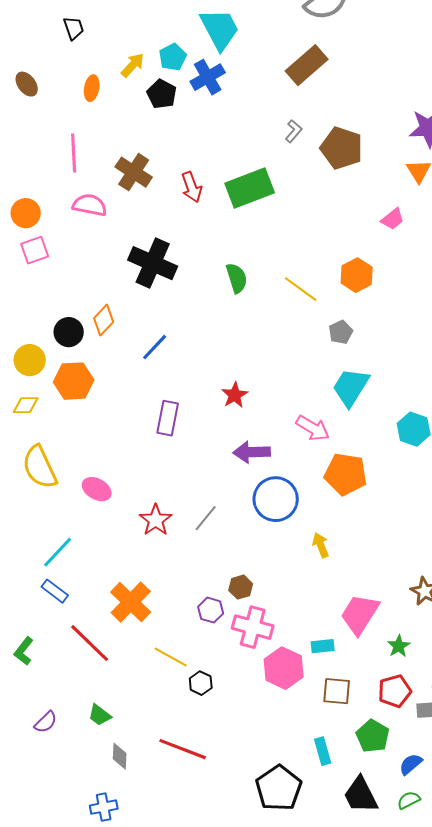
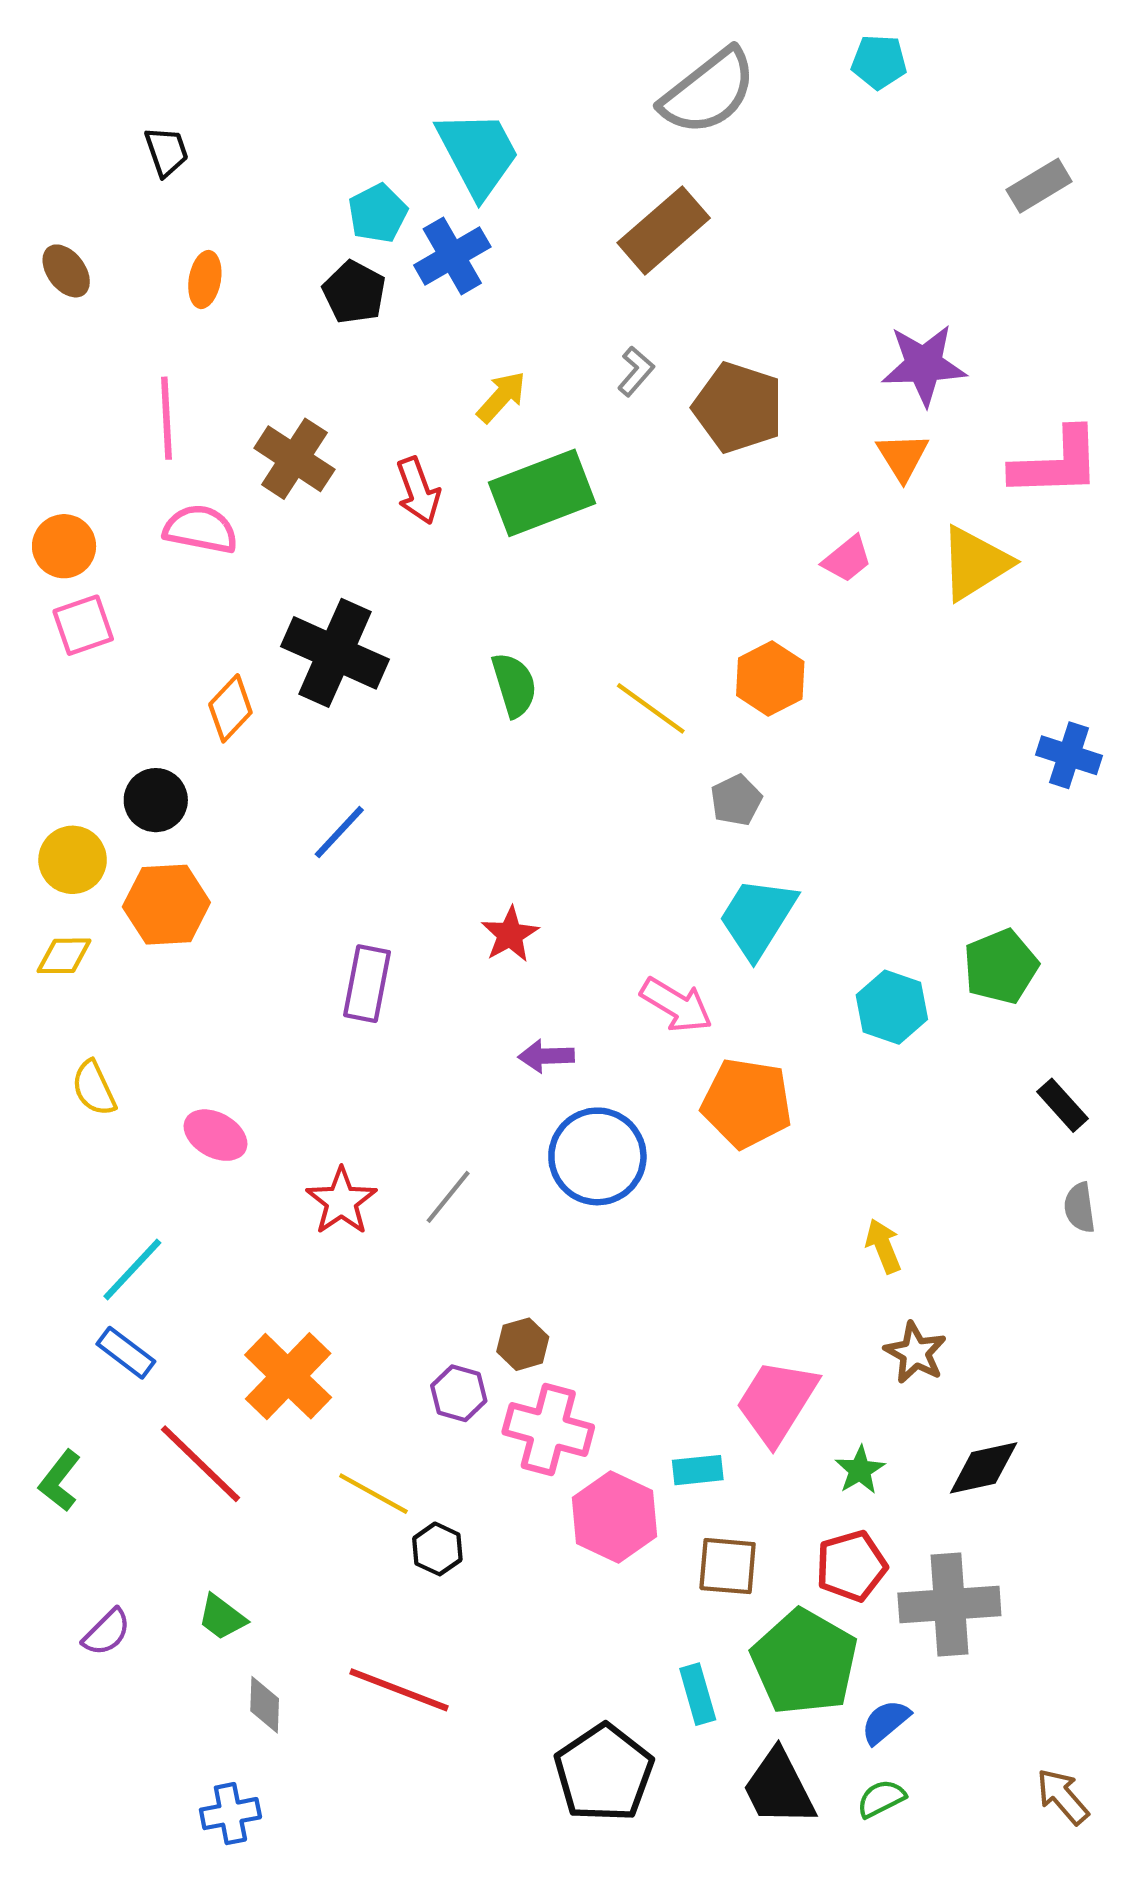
yellow arrow: (133, 65) -> (501, 397), moved
orange diamond: (104, 320) -> (230, 708), moved
purple arrow: (252, 452) -> (546, 1056), size x0.7
yellow semicircle: (40, 467) -> (94, 1088), size x0.6
yellow arrow: (321, 545) -> (883, 1246), moved
green pentagon: (373, 736) -> (804, 1662), size x1.5

